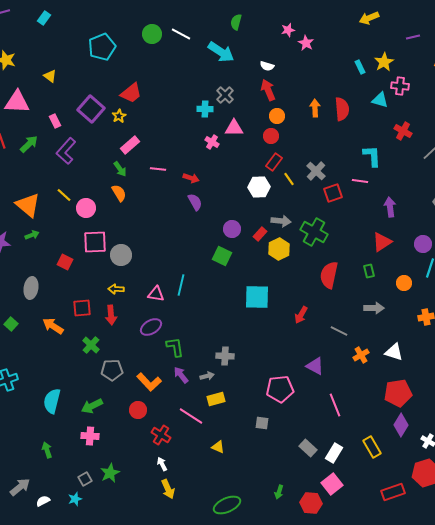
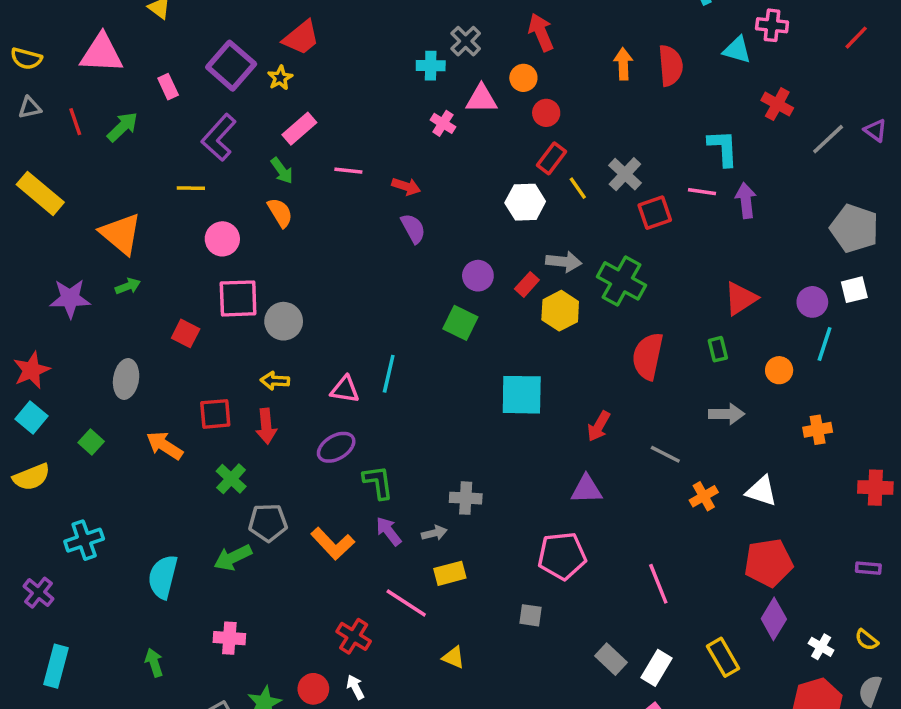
orange circle: (277, 116) -> (523, 78), moved
purple L-shape: (66, 151) -> (219, 137), moved
yellow line: (64, 195) -> (191, 188), moved, turned -42
purple arrow: (390, 207) -> (746, 200), moved
purple triangle: (315, 366) -> (586, 489), moved, turned -30
green arrow: (92, 406) -> (233, 558), moved
red circle: (138, 410) -> (313, 689), moved

